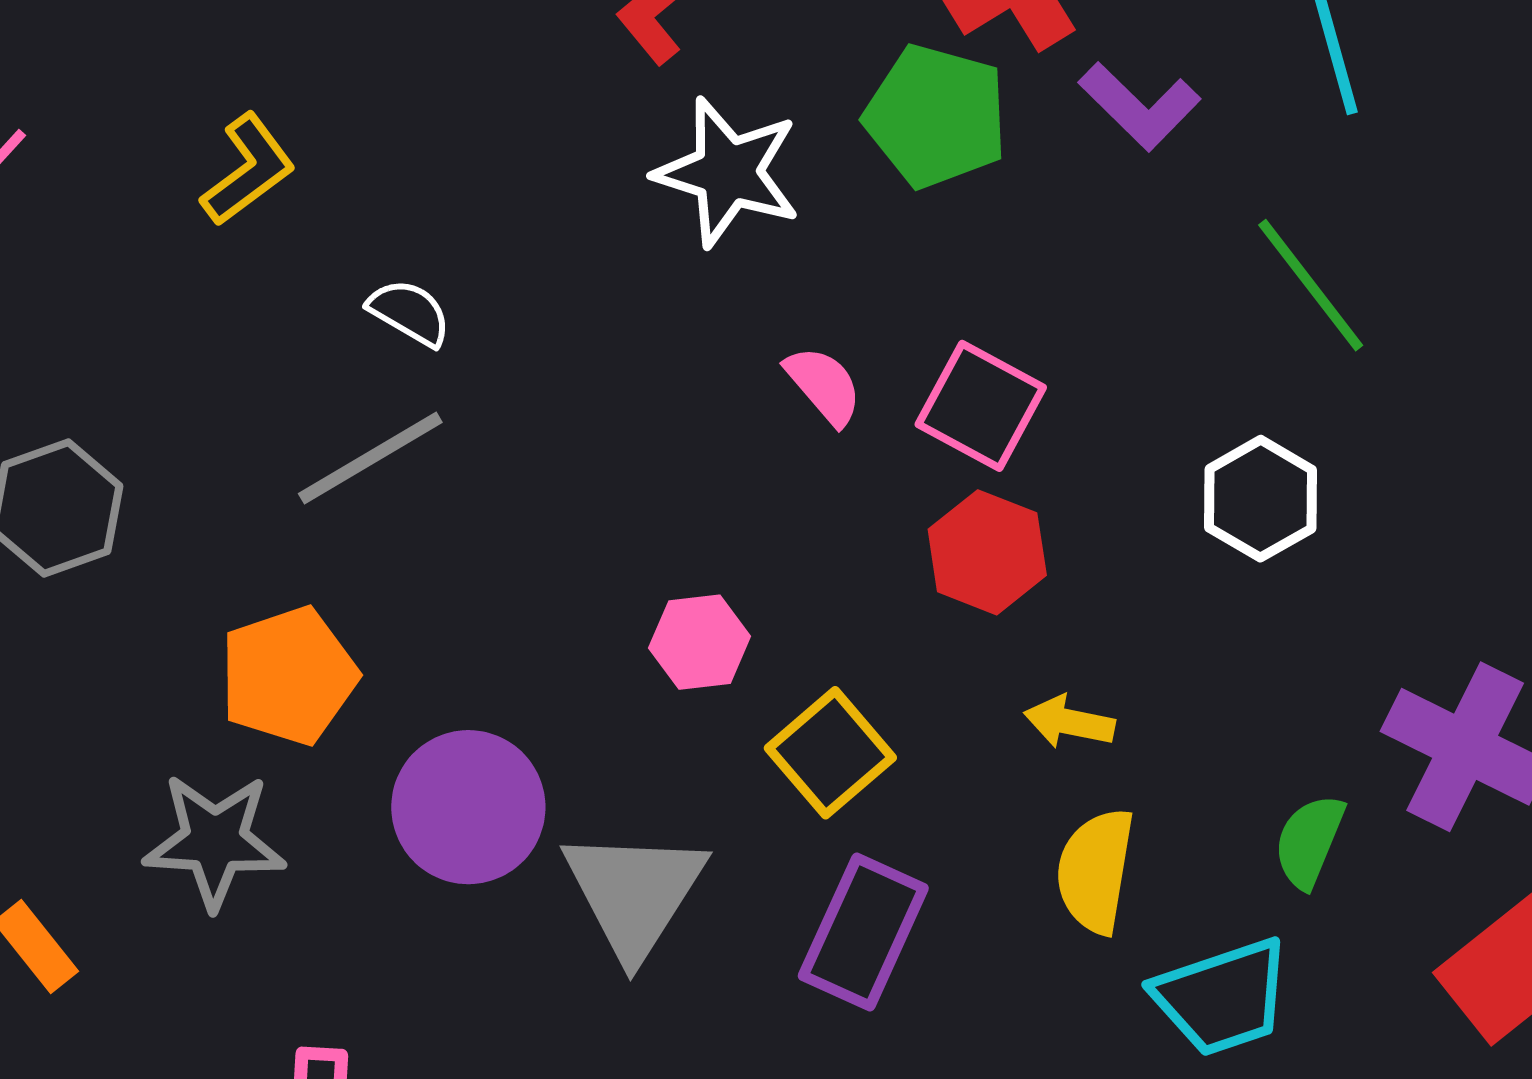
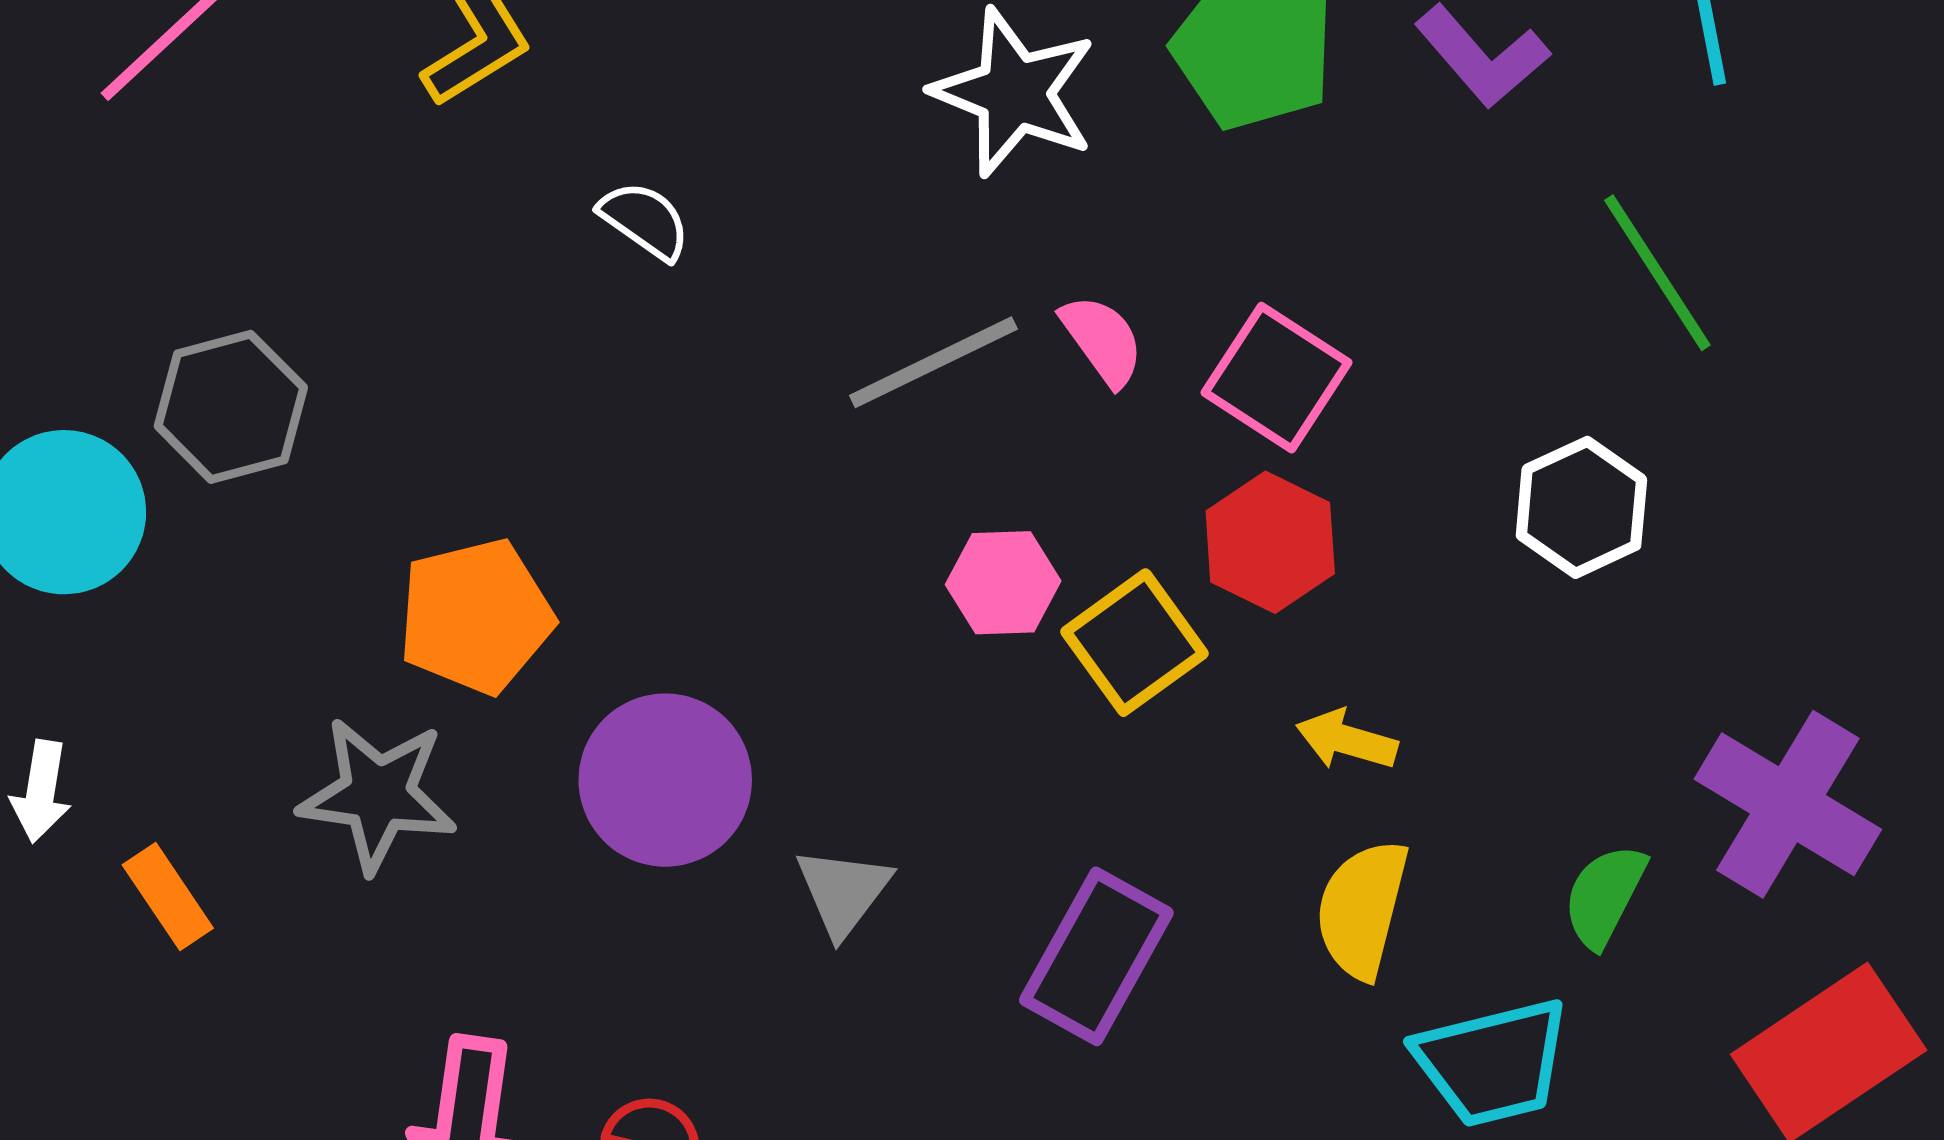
gray line: (370, 458) -> (933, 362), moved
pink hexagon: (700, 642) -> (1003, 583), moved
yellow square: (830, 753) -> (1135, 643), moved
gray triangle: (634, 893) -> (843, 892), size x0.6

